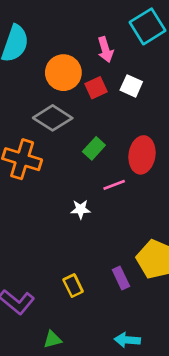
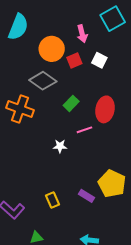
purple rectangle: (121, 278) -> (87, 196), turned -35

